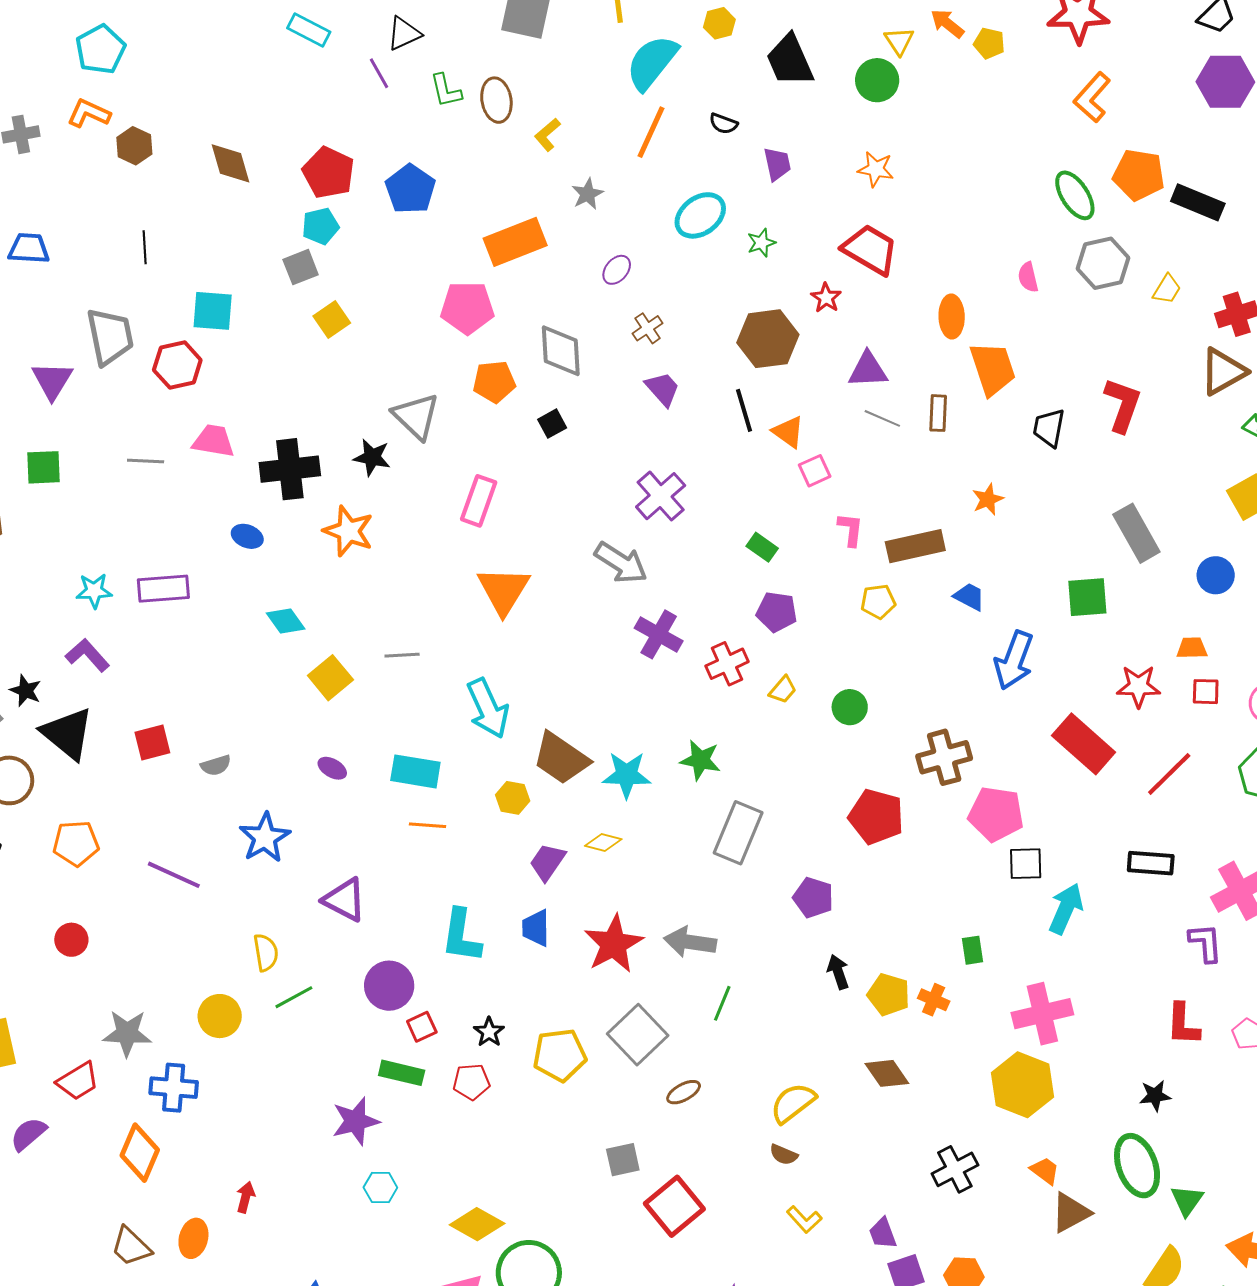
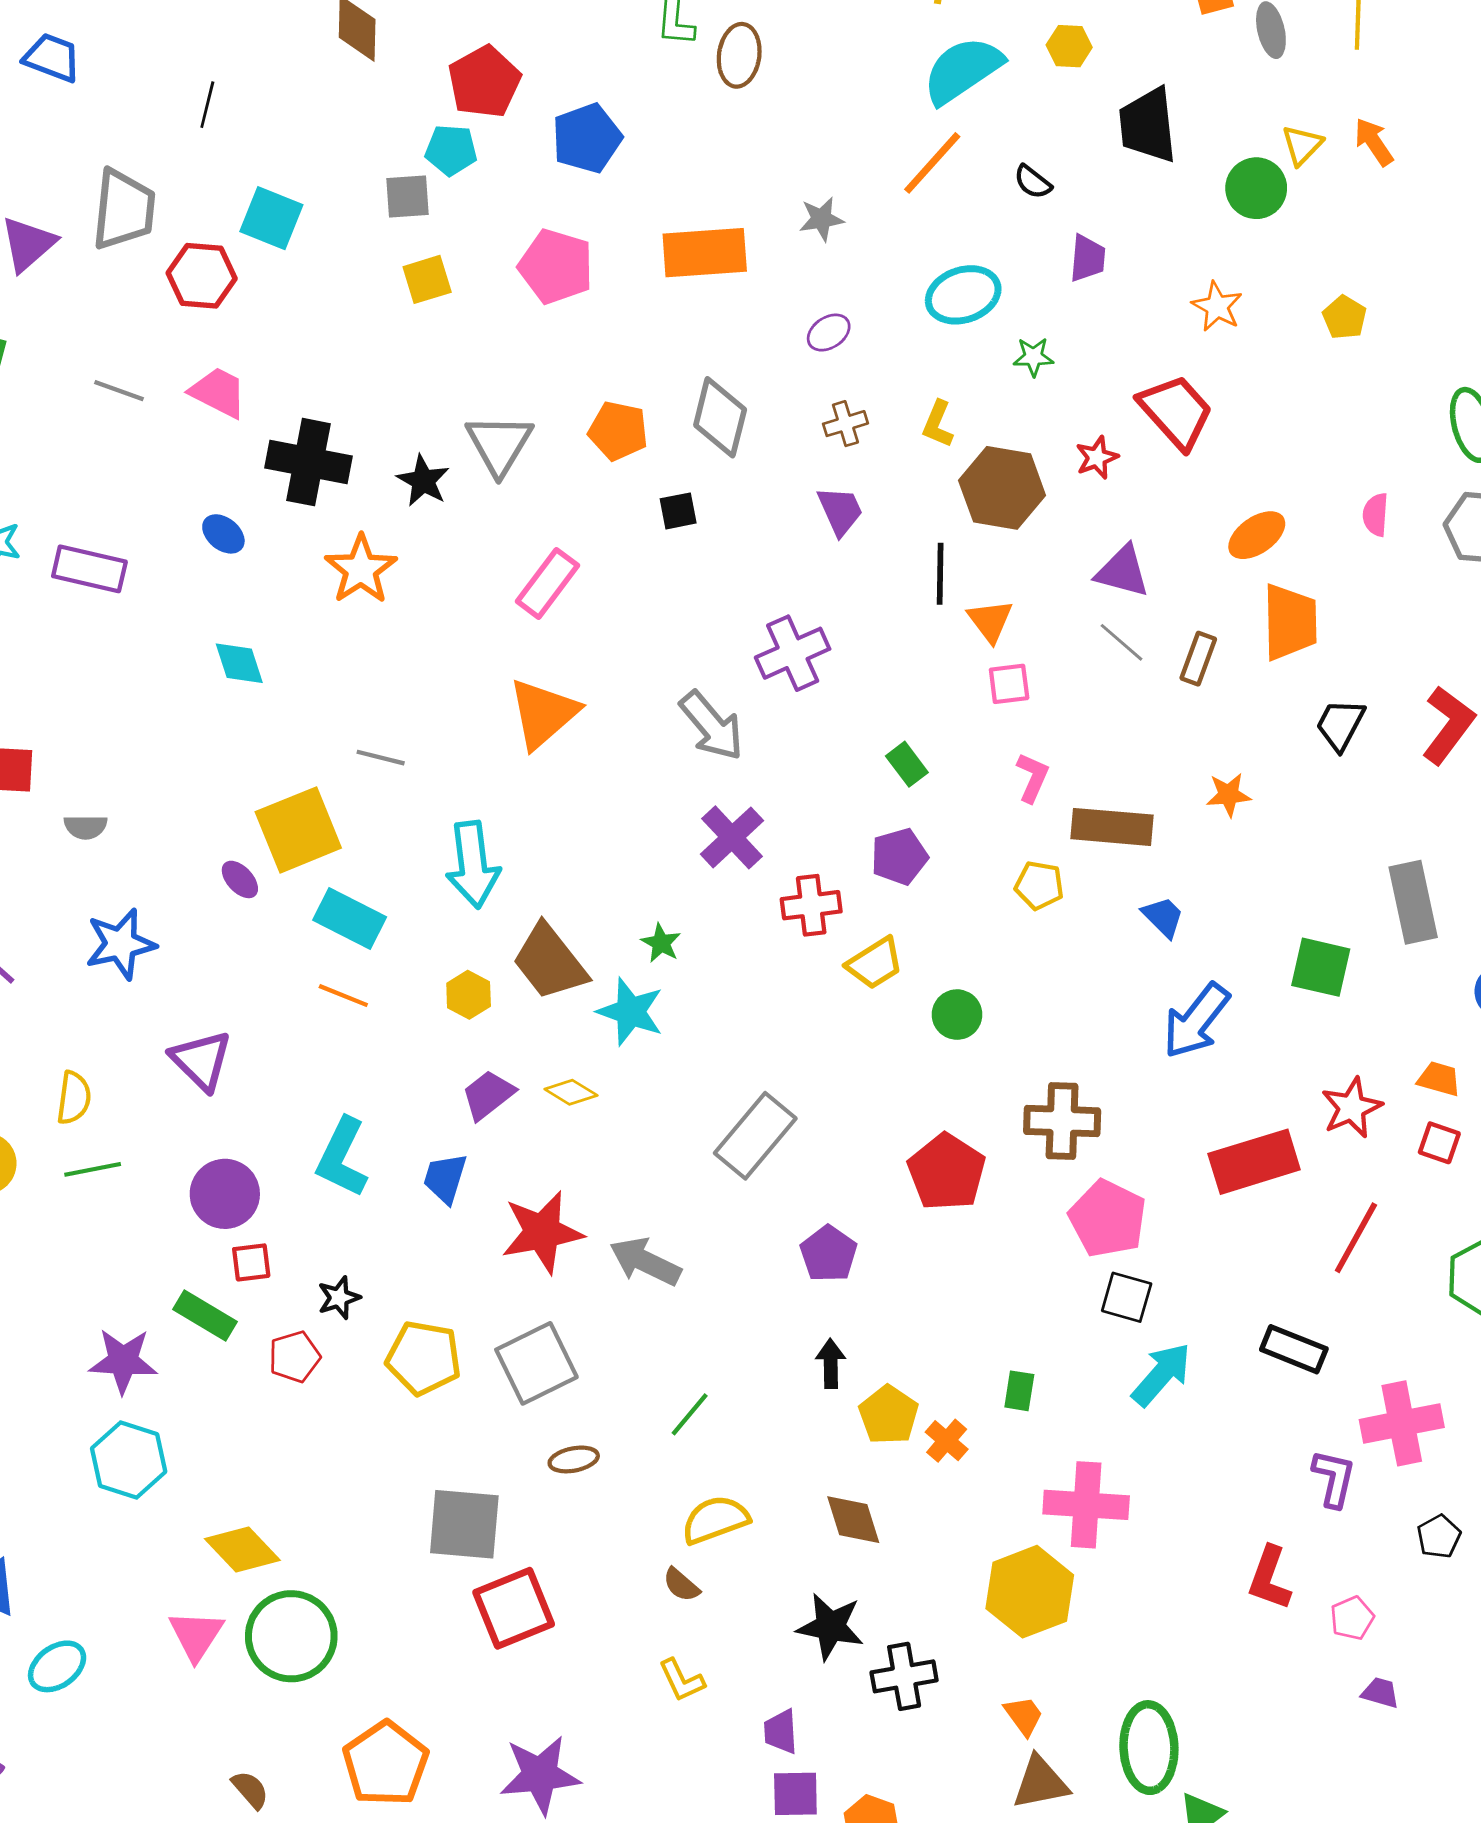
yellow pentagon: (989, 43) -> (1345, 317), moved
yellow L-shape: (547, 135) -> (938, 424), moved, turned -44
pink pentagon: (467, 308) -> (556, 266), moved
orange ellipse: (952, 317) -> (1257, 535), turned 39
purple pentagon: (777, 612) -> (899, 857), turned 30
yellow square: (330, 678) -> (298, 830), moved, size x1.4
red star: (1138, 686) -> (1352, 1108), turned 30
yellow trapezoid: (783, 690) -> (875, 963), size x1.4
red rectangle: (1084, 744) -> (1254, 1162), turned -76
green star: (700, 760) -> (661, 943), moved, size x0.7
red line: (1169, 774) -> (1356, 1238), turned -34
green line: (722, 1003) -> (690, 1414), moved
red pentagon: (471, 1082) -> (294, 1357), turned -30
black star: (1155, 1096) -> (830, 1627), moved, size x1.5
gray square: (623, 1160) -> (464, 1524), size x1.6
cyan hexagon: (380, 1188) -> (129, 1460), size x1.6

